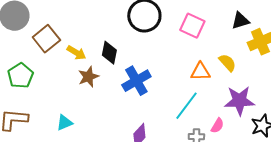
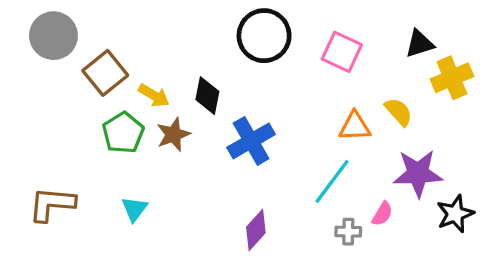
green pentagon: (20, 76) -> (123, 133), moved
cyan triangle: (64, 123) -> (134, 209), turned -30

